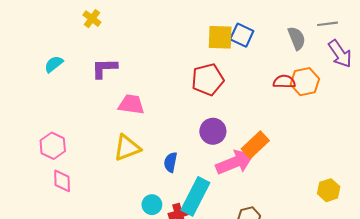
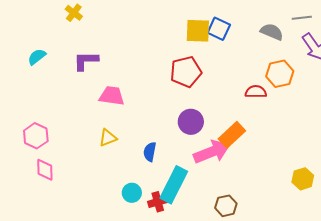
gray semicircle: (297, 38) -> (272, 32), turned -45
red semicircle: (284, 82) -> (256, 92), moved
yellow triangle: (127, 148) -> (108, 138), size x0.7

